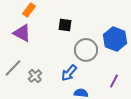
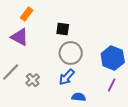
blue hexagon: (115, 39) -> (113, 58), moved
gray circle: (86, 50) -> (71, 53), moved

